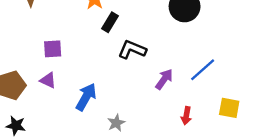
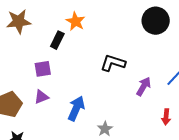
black rectangle: (110, 22) -> (57, 40), moved
purple triangle: (48, 80) -> (41, 97), turned -42

